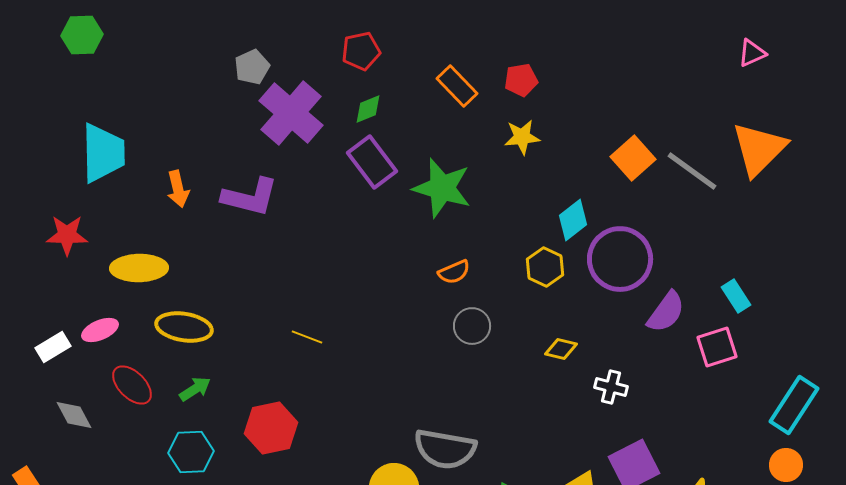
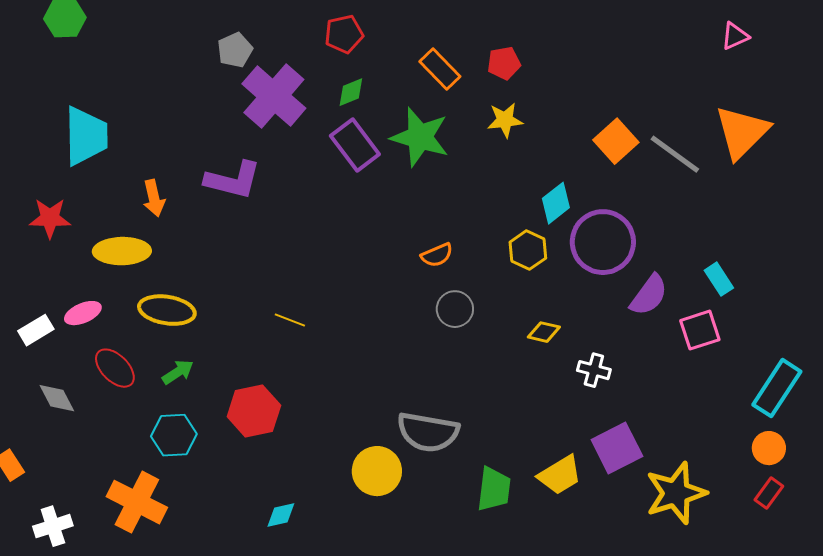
green star: (442, 188) -> (420, 137), moved
orange arrow: (178, 189) -> (154, 198), moved

